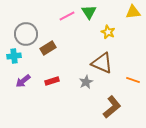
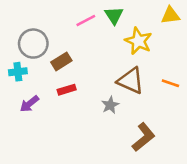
yellow star: (108, 32) -> (138, 41), size x1.5
orange line: (133, 80) -> (170, 83), moved
red rectangle: (52, 81) -> (67, 90), moved

